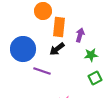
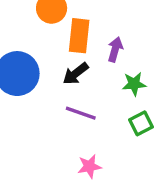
purple line: (42, 71) -> (81, 113), moved

